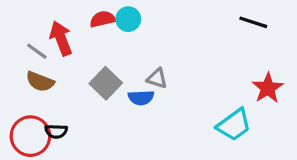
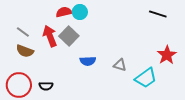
red arrow: (61, 38) -> (50, 36), moved
gray triangle: (157, 78) -> (120, 65), moved
gray square: (106, 83) -> (69, 36), moved
black semicircle: (56, 131) -> (46, 86), moved

